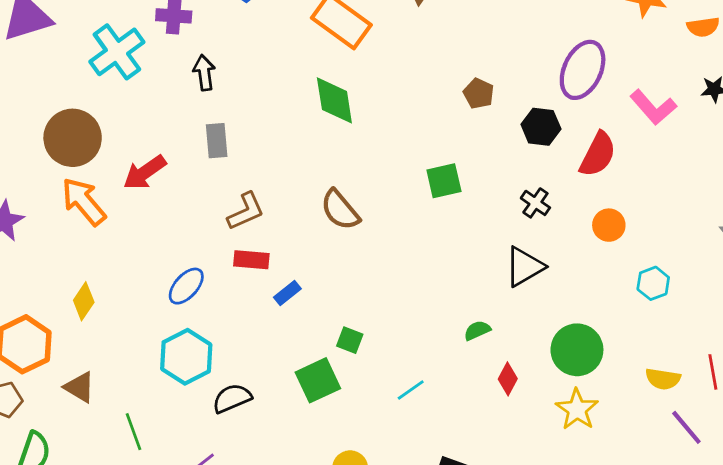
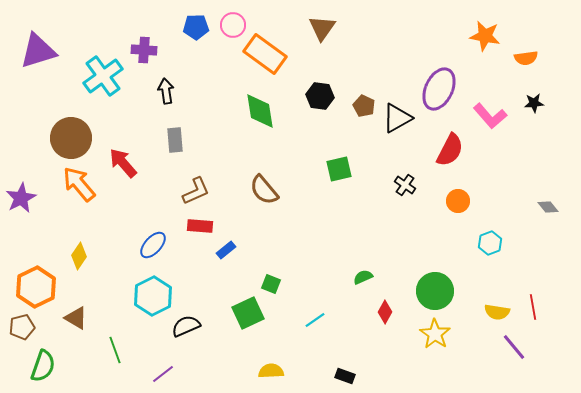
black hexagon: (541, 127) -> (320, 96), moved
red arrow: (145, 172) -> (123, 163), turned 84
black triangle: (524, 267) -> (397, 118), moved

